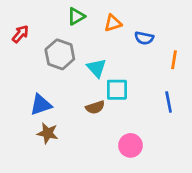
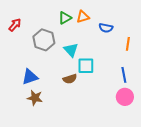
green triangle: (76, 16) -> (65, 18), moved
pink circle: (130, 145) -> (125, 97), moved

